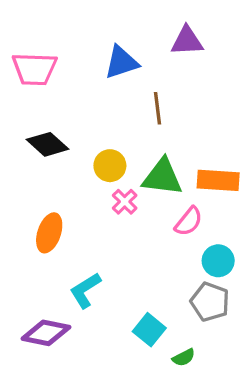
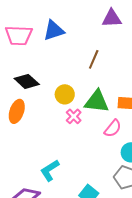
blue triangle: (121, 62) -> (54, 30), moved
brown line: (157, 108) -> (94, 59), turned 30
orange ellipse: (49, 233) -> (17, 111), moved

